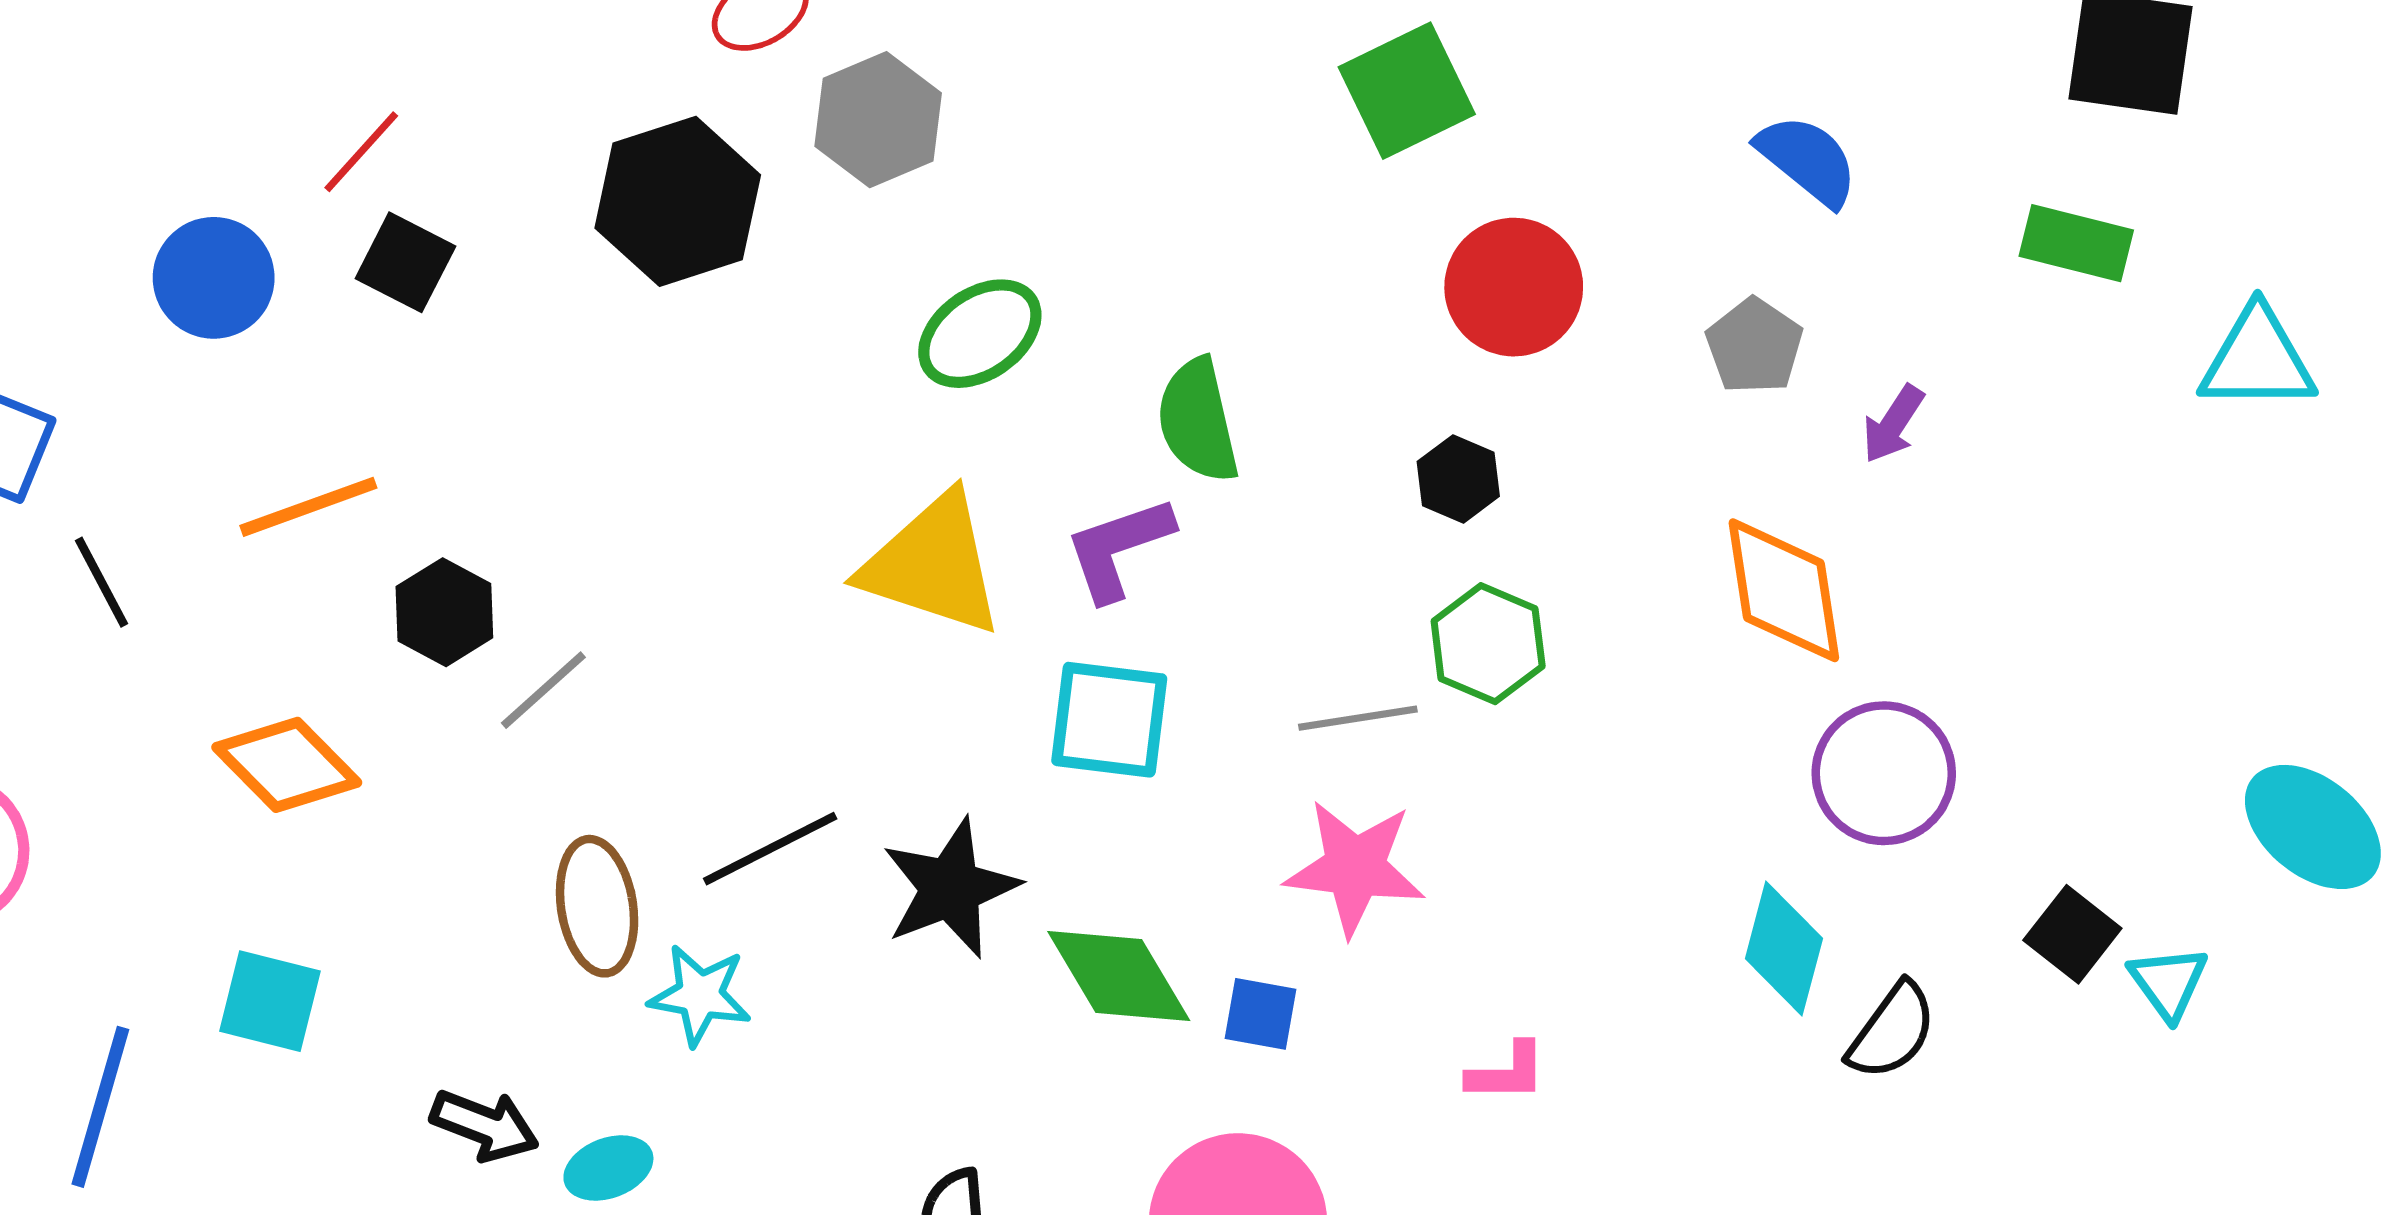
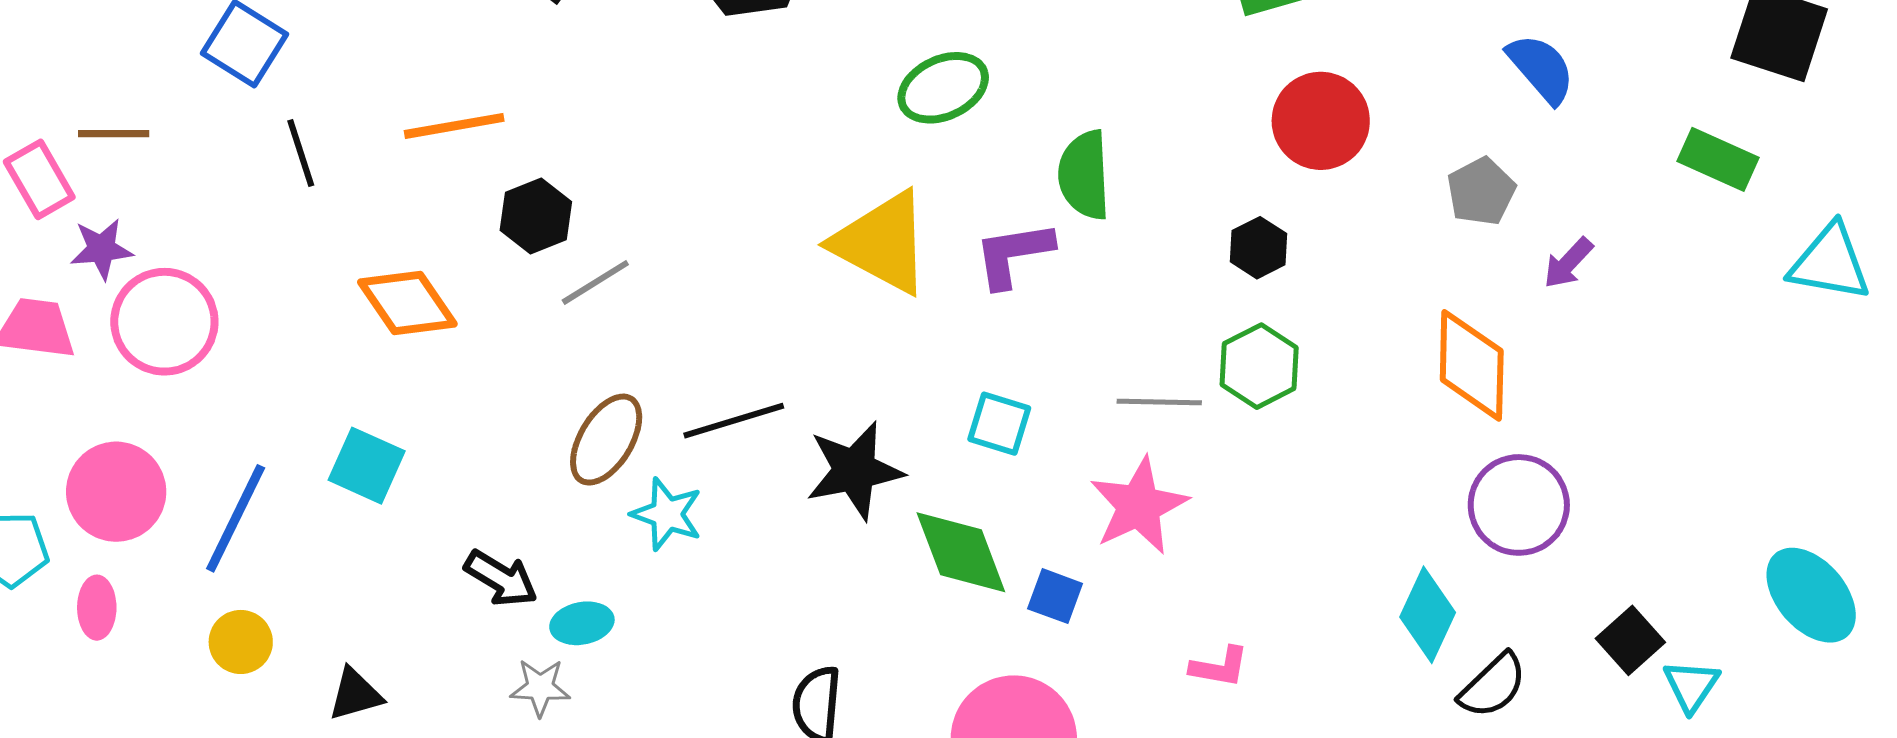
cyan square: (1109, 720) -> (999, 424), moved, size x0.7
pink star: (1355, 868) -> (1139, 506), turned 30
brown ellipse: (597, 906) -> (606, 440), turned 30

